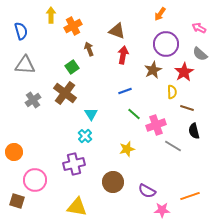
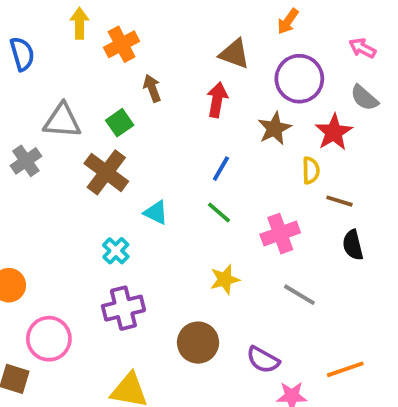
brown triangle: (117, 31) -> (234, 54), moved
gray triangle: (25, 65) -> (62, 121), moved
blue line: (125, 91) -> (221, 169), turned -40
gray cross: (33, 100) -> (26, 161), moved
cyan triangle: (91, 114) -> (156, 213), turned -32
green line: (134, 114) -> (219, 213), moved
cyan cross: (85, 136) -> (116, 251), moved
gray line: (173, 146) -> (299, 295), moved

